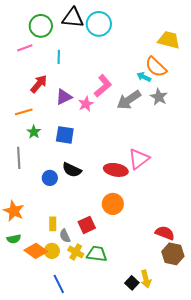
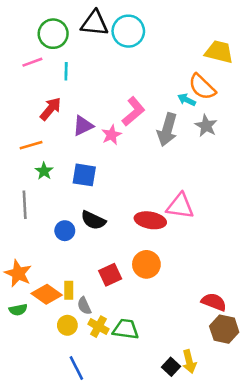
cyan line: (59, 57) -> (66, 71), moved
gray arrow: (129, 100) -> (167, 130), turned -40
pink triangle: (139, 159) -> (180, 206), turned 45
red square: (87, 225) -> (110, 275), moved
orange diamond: (36, 251) -> (47, 294), moved

